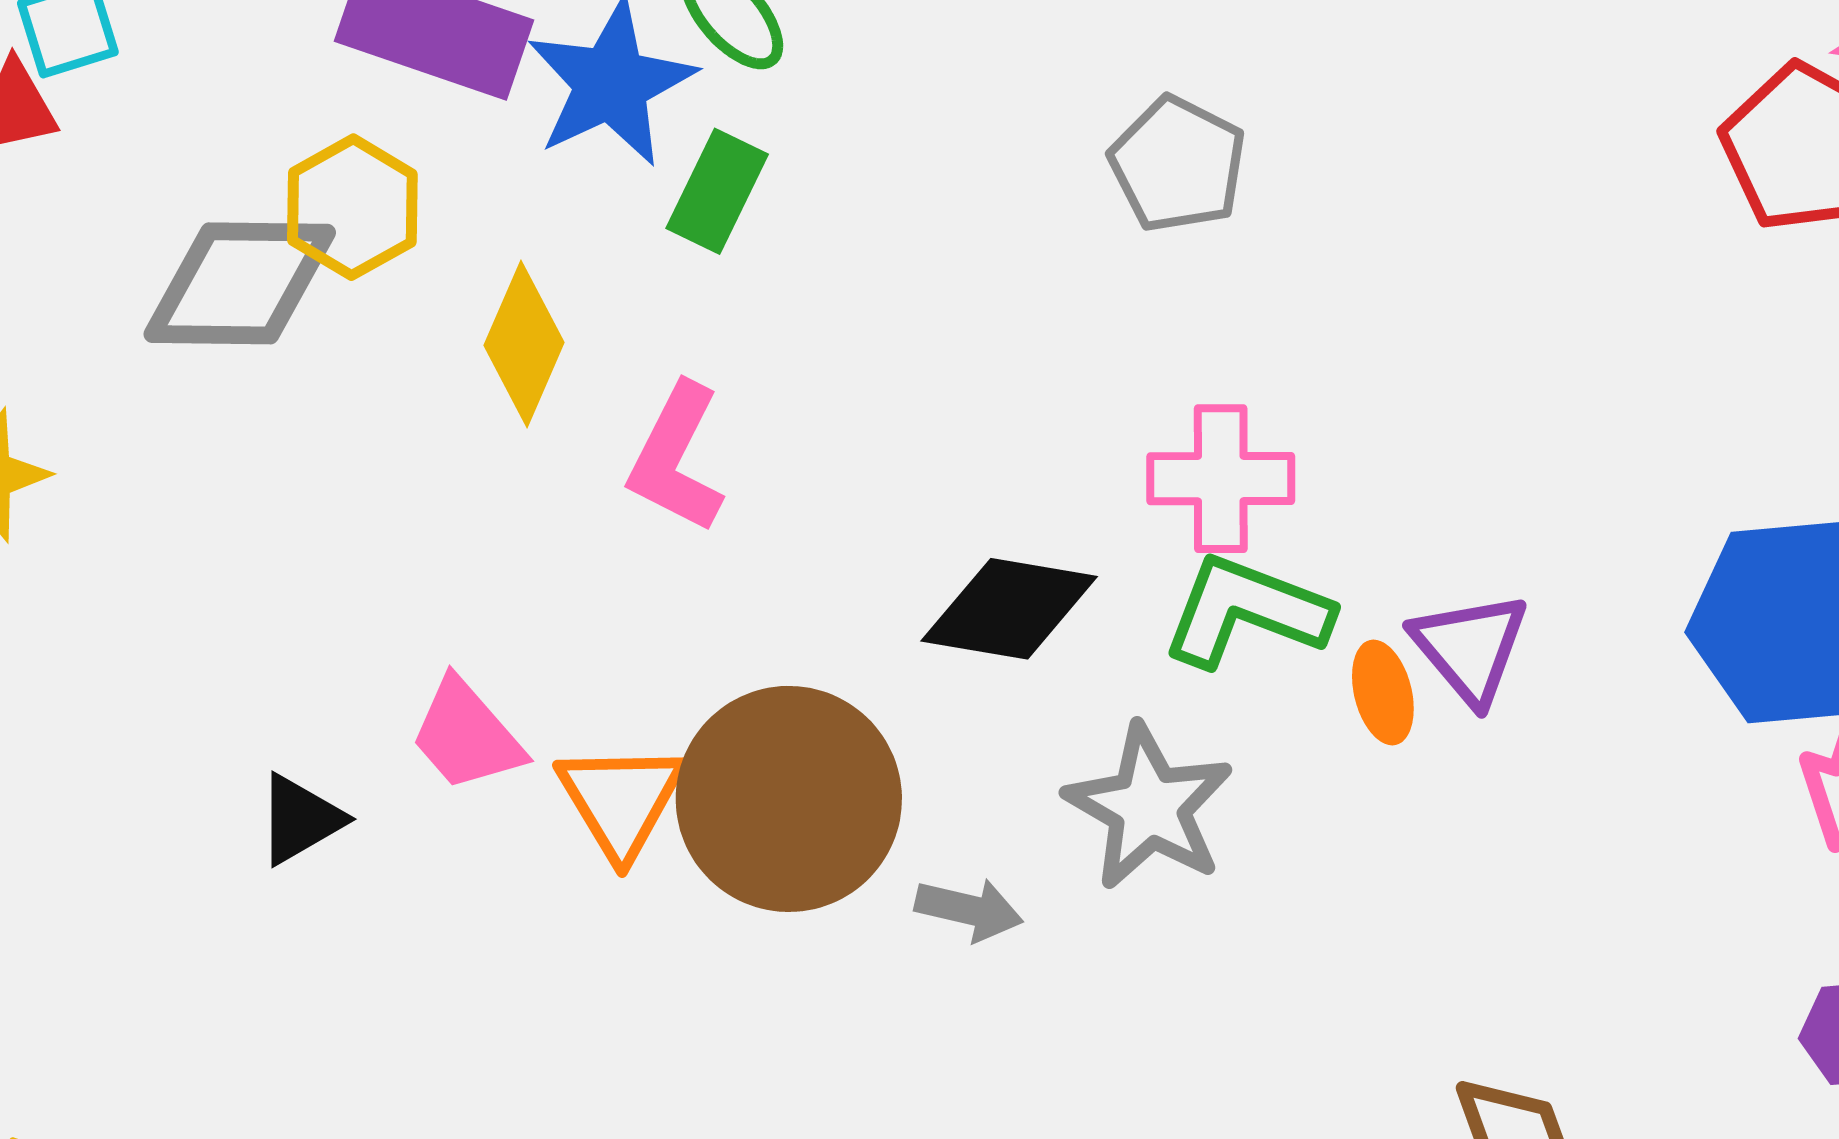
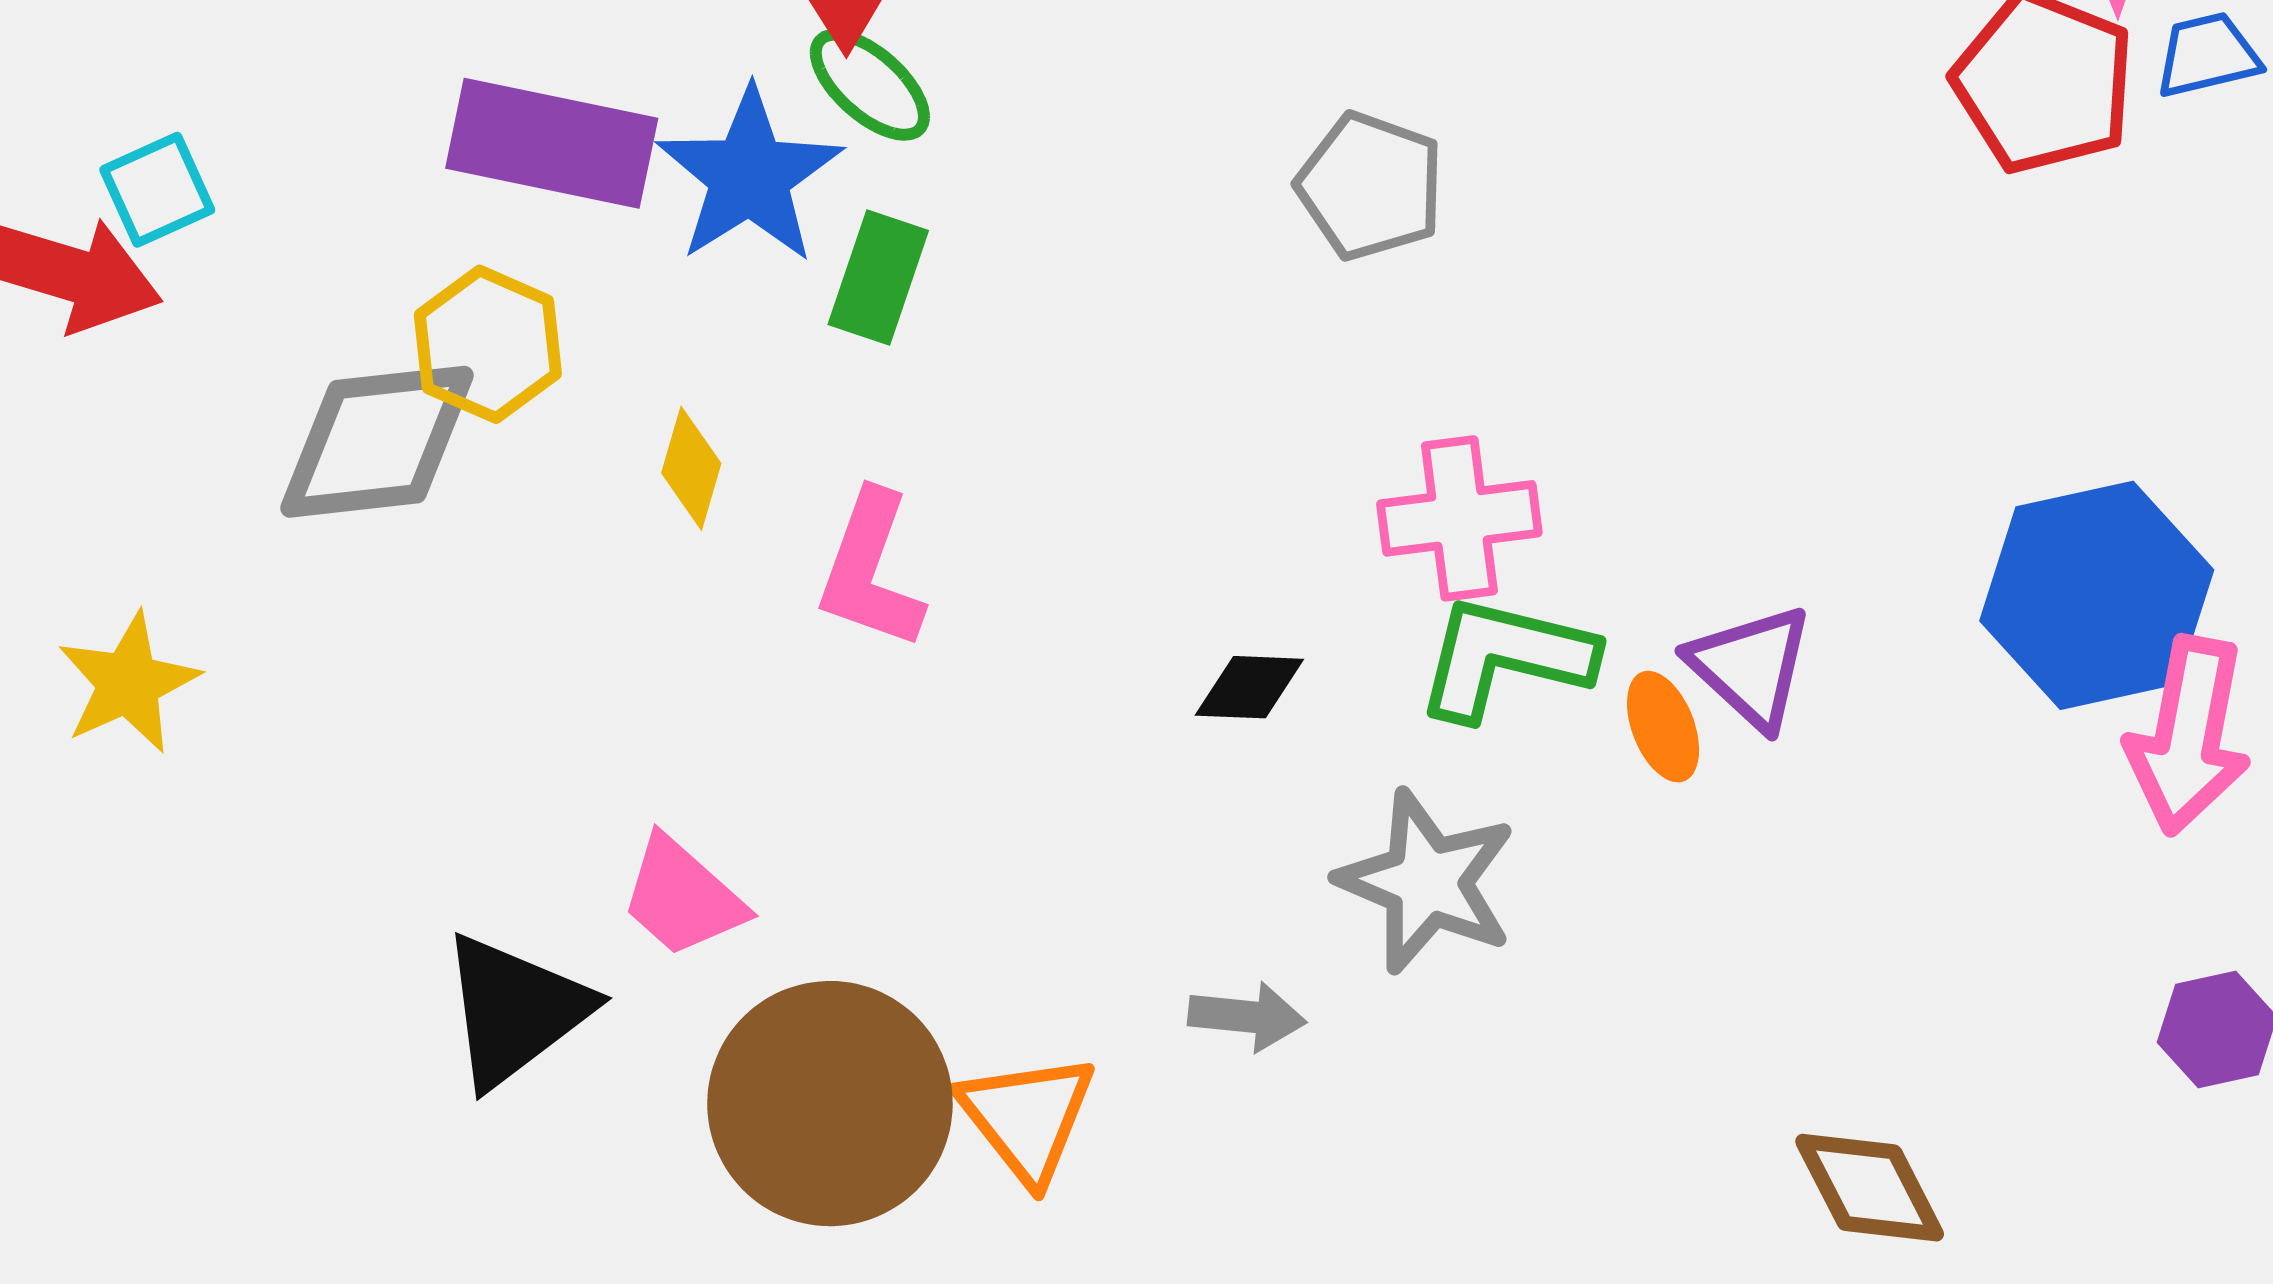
yellow diamond: (524, 344) -> (691, 468), size x0.7
black diamond: (1009, 609) -> (1249, 687), size x0.6
brown circle: (789, 799) -> (830, 1104), moved
orange triangle: (621, 800) -> (1027, 1118), moved
black triangle: (300, 819) -> (515, 1010), size x1.6

